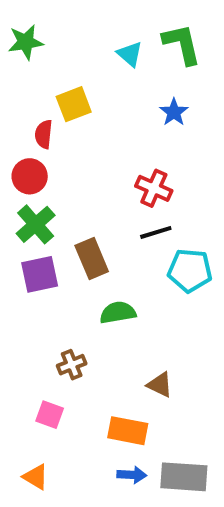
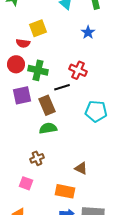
red semicircle: (44, 134) -> (23, 43), turned -88
green cross: (36, 224) -> (38, 70), moved, turned -36
black line: (156, 232) -> (62, 87), moved
purple square: (40, 274) -> (22, 95), moved
green semicircle: (118, 313) -> (48, 128), moved

